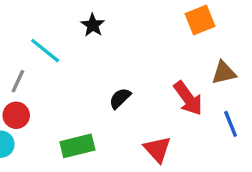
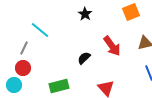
black star: (93, 25) -> (85, 14), moved
red arrow: (188, 98) -> (112, 46), moved

